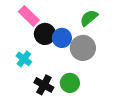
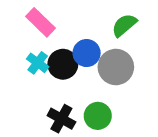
black circle: (45, 34) -> (63, 64), moved
cyan cross: (24, 59) -> (38, 63), moved

